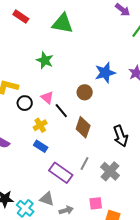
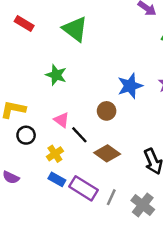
green triangle: (62, 24) -> (75, 29), turned 30
black circle: (25, 103) -> (26, 135), moved
brown diamond: (83, 127) -> (107, 153), turned -70
purple rectangle: (61, 173) -> (83, 188), moved

